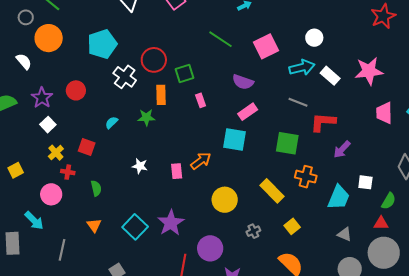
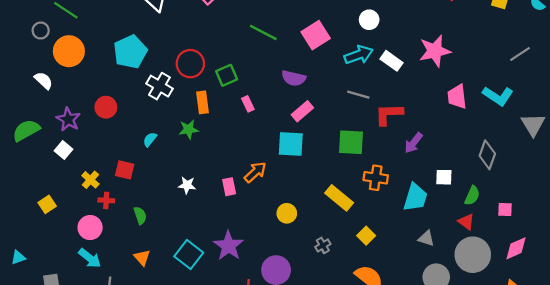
white square: (48, 125) -> (63, 150), moved
yellow circle: (225, 200) -> (287, 213), size x0.7
cyan arrow: (34, 221) -> (90, 258), moved
red triangle: (381, 223) -> (466, 222), turned 42

